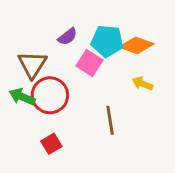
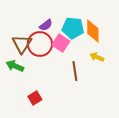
orange diamond: (136, 45) -> (93, 31), turned 70
red circle: (50, 95) -> (40, 44), moved
brown line: (110, 120) -> (75, 71), moved

